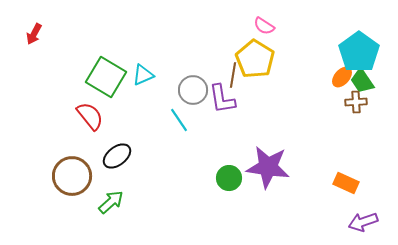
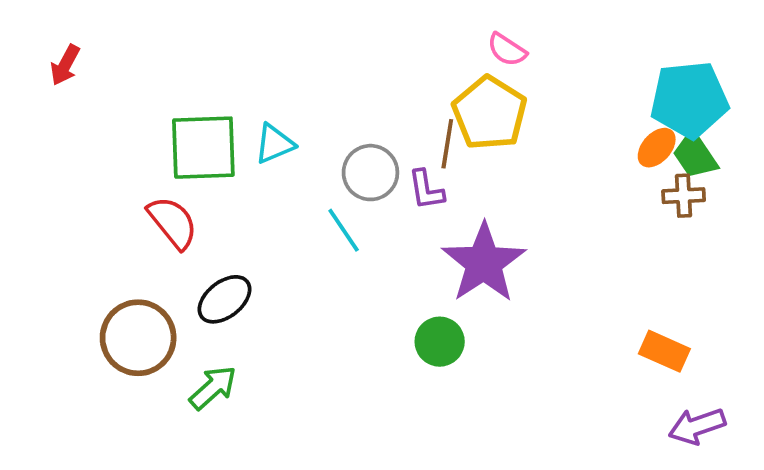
cyan pentagon: (359, 52) -> (689, 100), turned 30
green square: (106, 77) -> (203, 148), turned -33
purple L-shape: (222, 99) -> (426, 190), size x0.7
purple star: (268, 167) -> (484, 263), moved, turned 30

